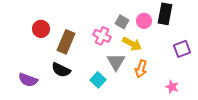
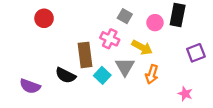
gray square: (122, 22) -> (125, 16), moved
red circle: (41, 29) -> (44, 18), moved
brown rectangle: (66, 42) -> (85, 55), moved, turned -30
cyan square: (98, 80) -> (102, 75), moved

